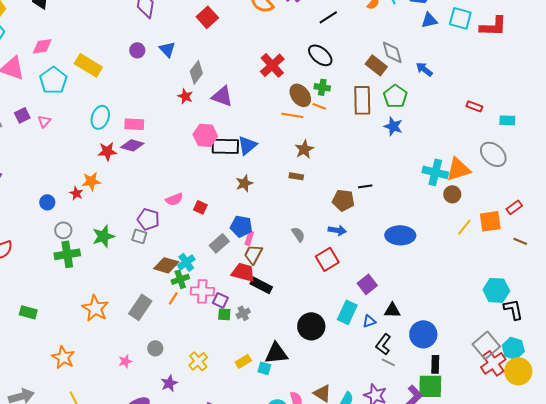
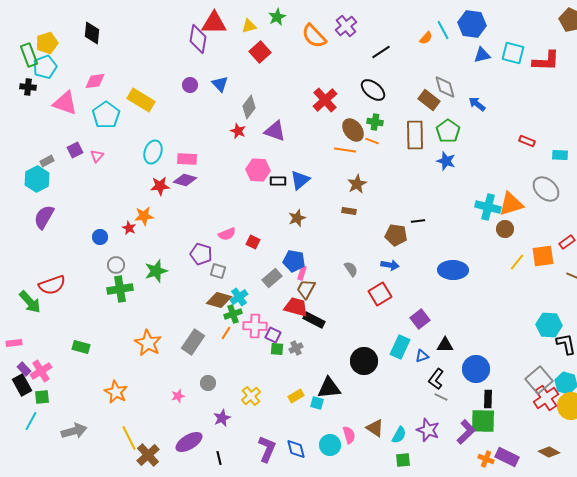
black rectangle: (225, 146) -> (278, 181), size x0.6
gray square: (139, 236) -> (218, 271), moved

